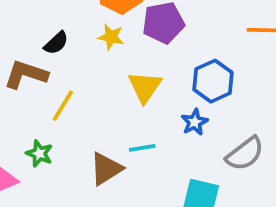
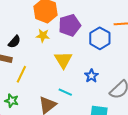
blue hexagon: (213, 81) -> (100, 38), moved
cyan line: (142, 148) -> (65, 92), turned 40

